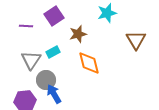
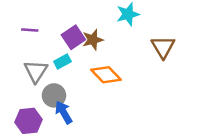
purple square: (54, 16) -> (73, 37), moved
orange diamond: (89, 63) -> (106, 75), turned -30

